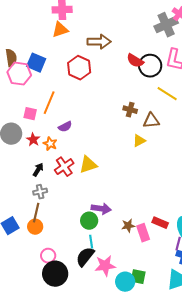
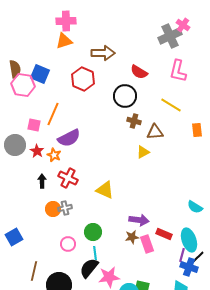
black circle: (150, 66) -> (125, 96), moved
purple semicircle: (65, 127) -> (69, 138), size x1.6
yellow triangle: (88, 165) -> (105, 190), moved, turned 42
red cross: (64, 167) -> (68, 178), turned -30
black arrow: (38, 170) -> (42, 181), turned -32
gray cross: (40, 192) -> (65, 208), moved
purple arrow: (101, 209) -> (139, 220), moved
brown line: (36, 213) -> (34, 271), moved
orange circle: (35, 227) -> (53, 209), moved
pink circle: (48, 256) -> (68, 244), moved

